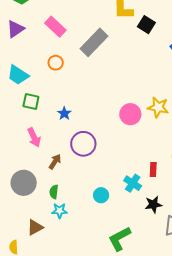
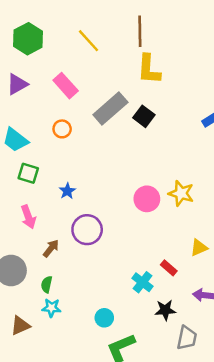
black square: (146, 25) -> (144, 116), moved
red rectangle: (153, 169) -> (169, 268), turned -56
cyan circle: (101, 195) -> (104, 318), moved

